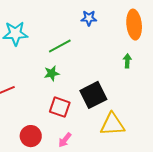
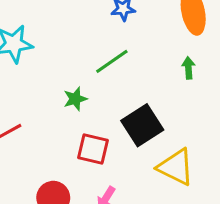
green line: (60, 46) -> (112, 61), moved
yellow triangle: (112, 124) -> (176, 167), turned 36

